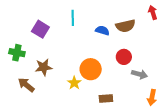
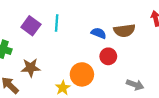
cyan line: (73, 18) -> (57, 23), moved
red circle: (124, 57) -> (108, 56), moved

